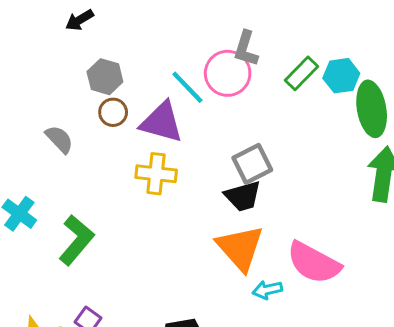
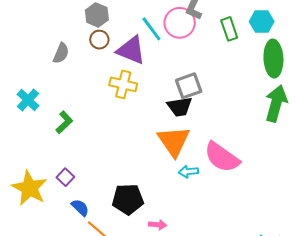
green rectangle: (301, 73) -> (229, 29), turned -70
cyan hexagon: (341, 76) -> (262, 21), moved
gray semicircle: (59, 139) -> (61, 53), turned 60
green L-shape: (76, 240) -> (64, 122), size x0.7

